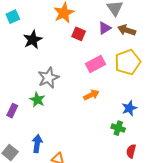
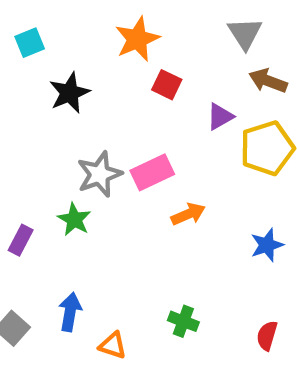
purple triangle: (105, 28) -> (220, 117), moved
pink rectangle: (96, 64) -> (152, 172), moved
green cross: (118, 128) -> (183, 321), moved

